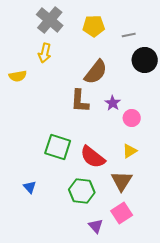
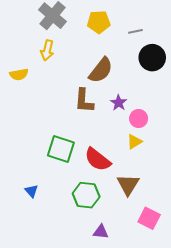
yellow triangle: (130, 151) -> (134, 142), moved
pink square: (122, 213) -> (149, 218), moved, turned -30
purple triangle: (96, 226) -> (101, 232), turned -42

